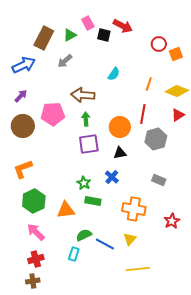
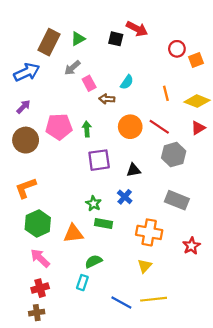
pink rectangle: (88, 23) -> (89, 83), moved
orange line: (149, 84) -> (166, 93), turned -32
brown arrow: (83, 95) -> (107, 99), moved, size x0.6
red line: (143, 114) -> (159, 127), turned -66
green arrow: (86, 119) -> (87, 129), moved
orange circle: (120, 127) -> (130, 127), moved
gray rectangle: (159, 180) -> (177, 200), size x1.5
blue line: (105, 244) -> (121, 303), moved

